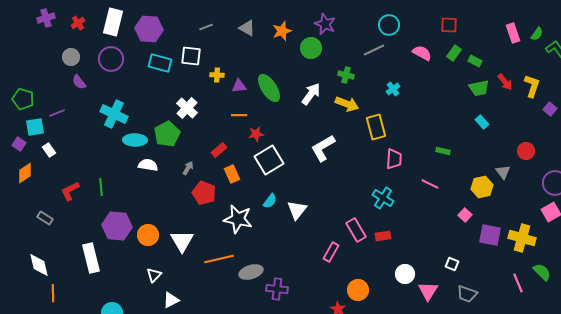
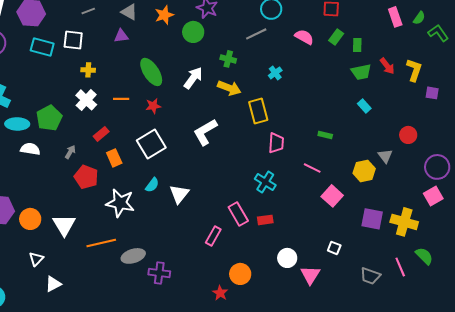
green rectangle: (475, 61) -> (357, 45), turned 64
yellow cross: (217, 75) -> (88, 70), moved
purple triangle: (239, 86) -> (121, 36), moved
white cross: (187, 108) -> (86, 100), moved
purple square: (550, 109) -> (432, 93), turned -32
red star: (256, 134) -> (153, 106), moved
pink square: (465, 215) -> (332, 196), moved, size x1.5
gray trapezoid: (467, 294) -> (370, 276), moved

